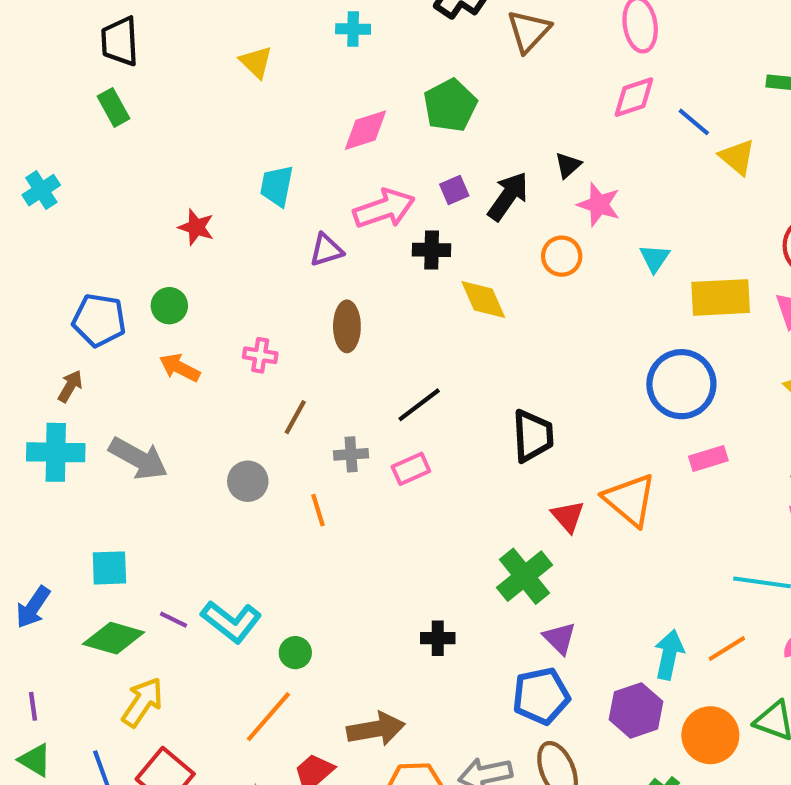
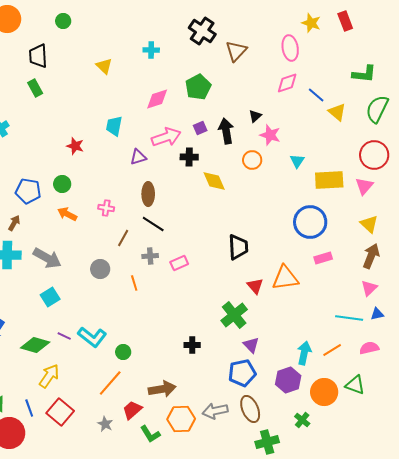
black arrow: (508, 196) -> (226, 131), turned -45
black line: (419, 405) -> (153, 224), moved, turned 70
orange triangle: (630, 500) -> (285, 278), turned -48
cyan square: (109, 568) -> (50, 297), moved, turned -30

